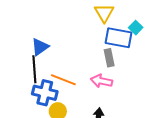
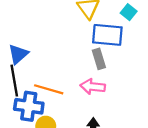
cyan square: (136, 28) -> (129, 12), moved

